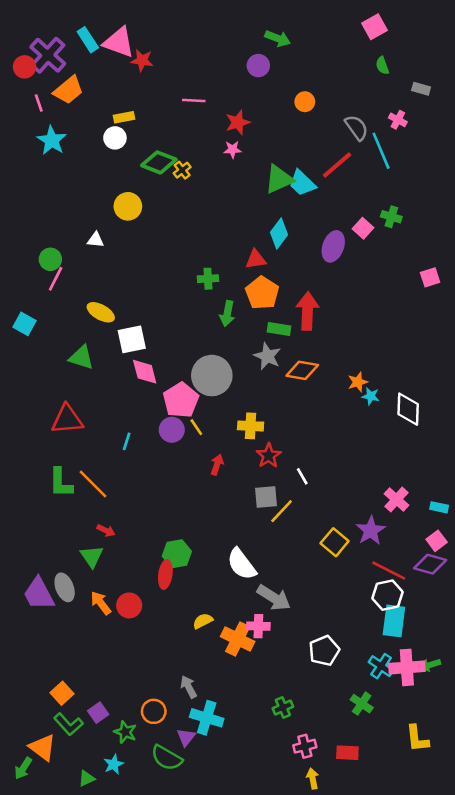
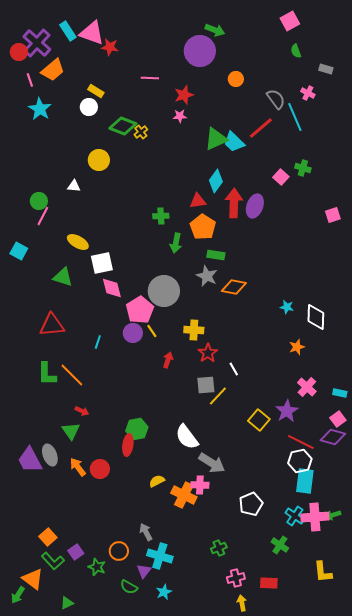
purple circle: (258, 66) -> (200, 51), size x1.8
yellow rectangle: (124, 117) -> (96, 91), turned 42
purple ellipse: (333, 246) -> (255, 206), moved
red arrow: (307, 311) -> (234, 203), moved
orange star: (358, 382) -> (297, 347), moved
green semicircle: (167, 758) -> (129, 587), size x0.7
cyan star: (114, 764) -> (164, 592), moved

